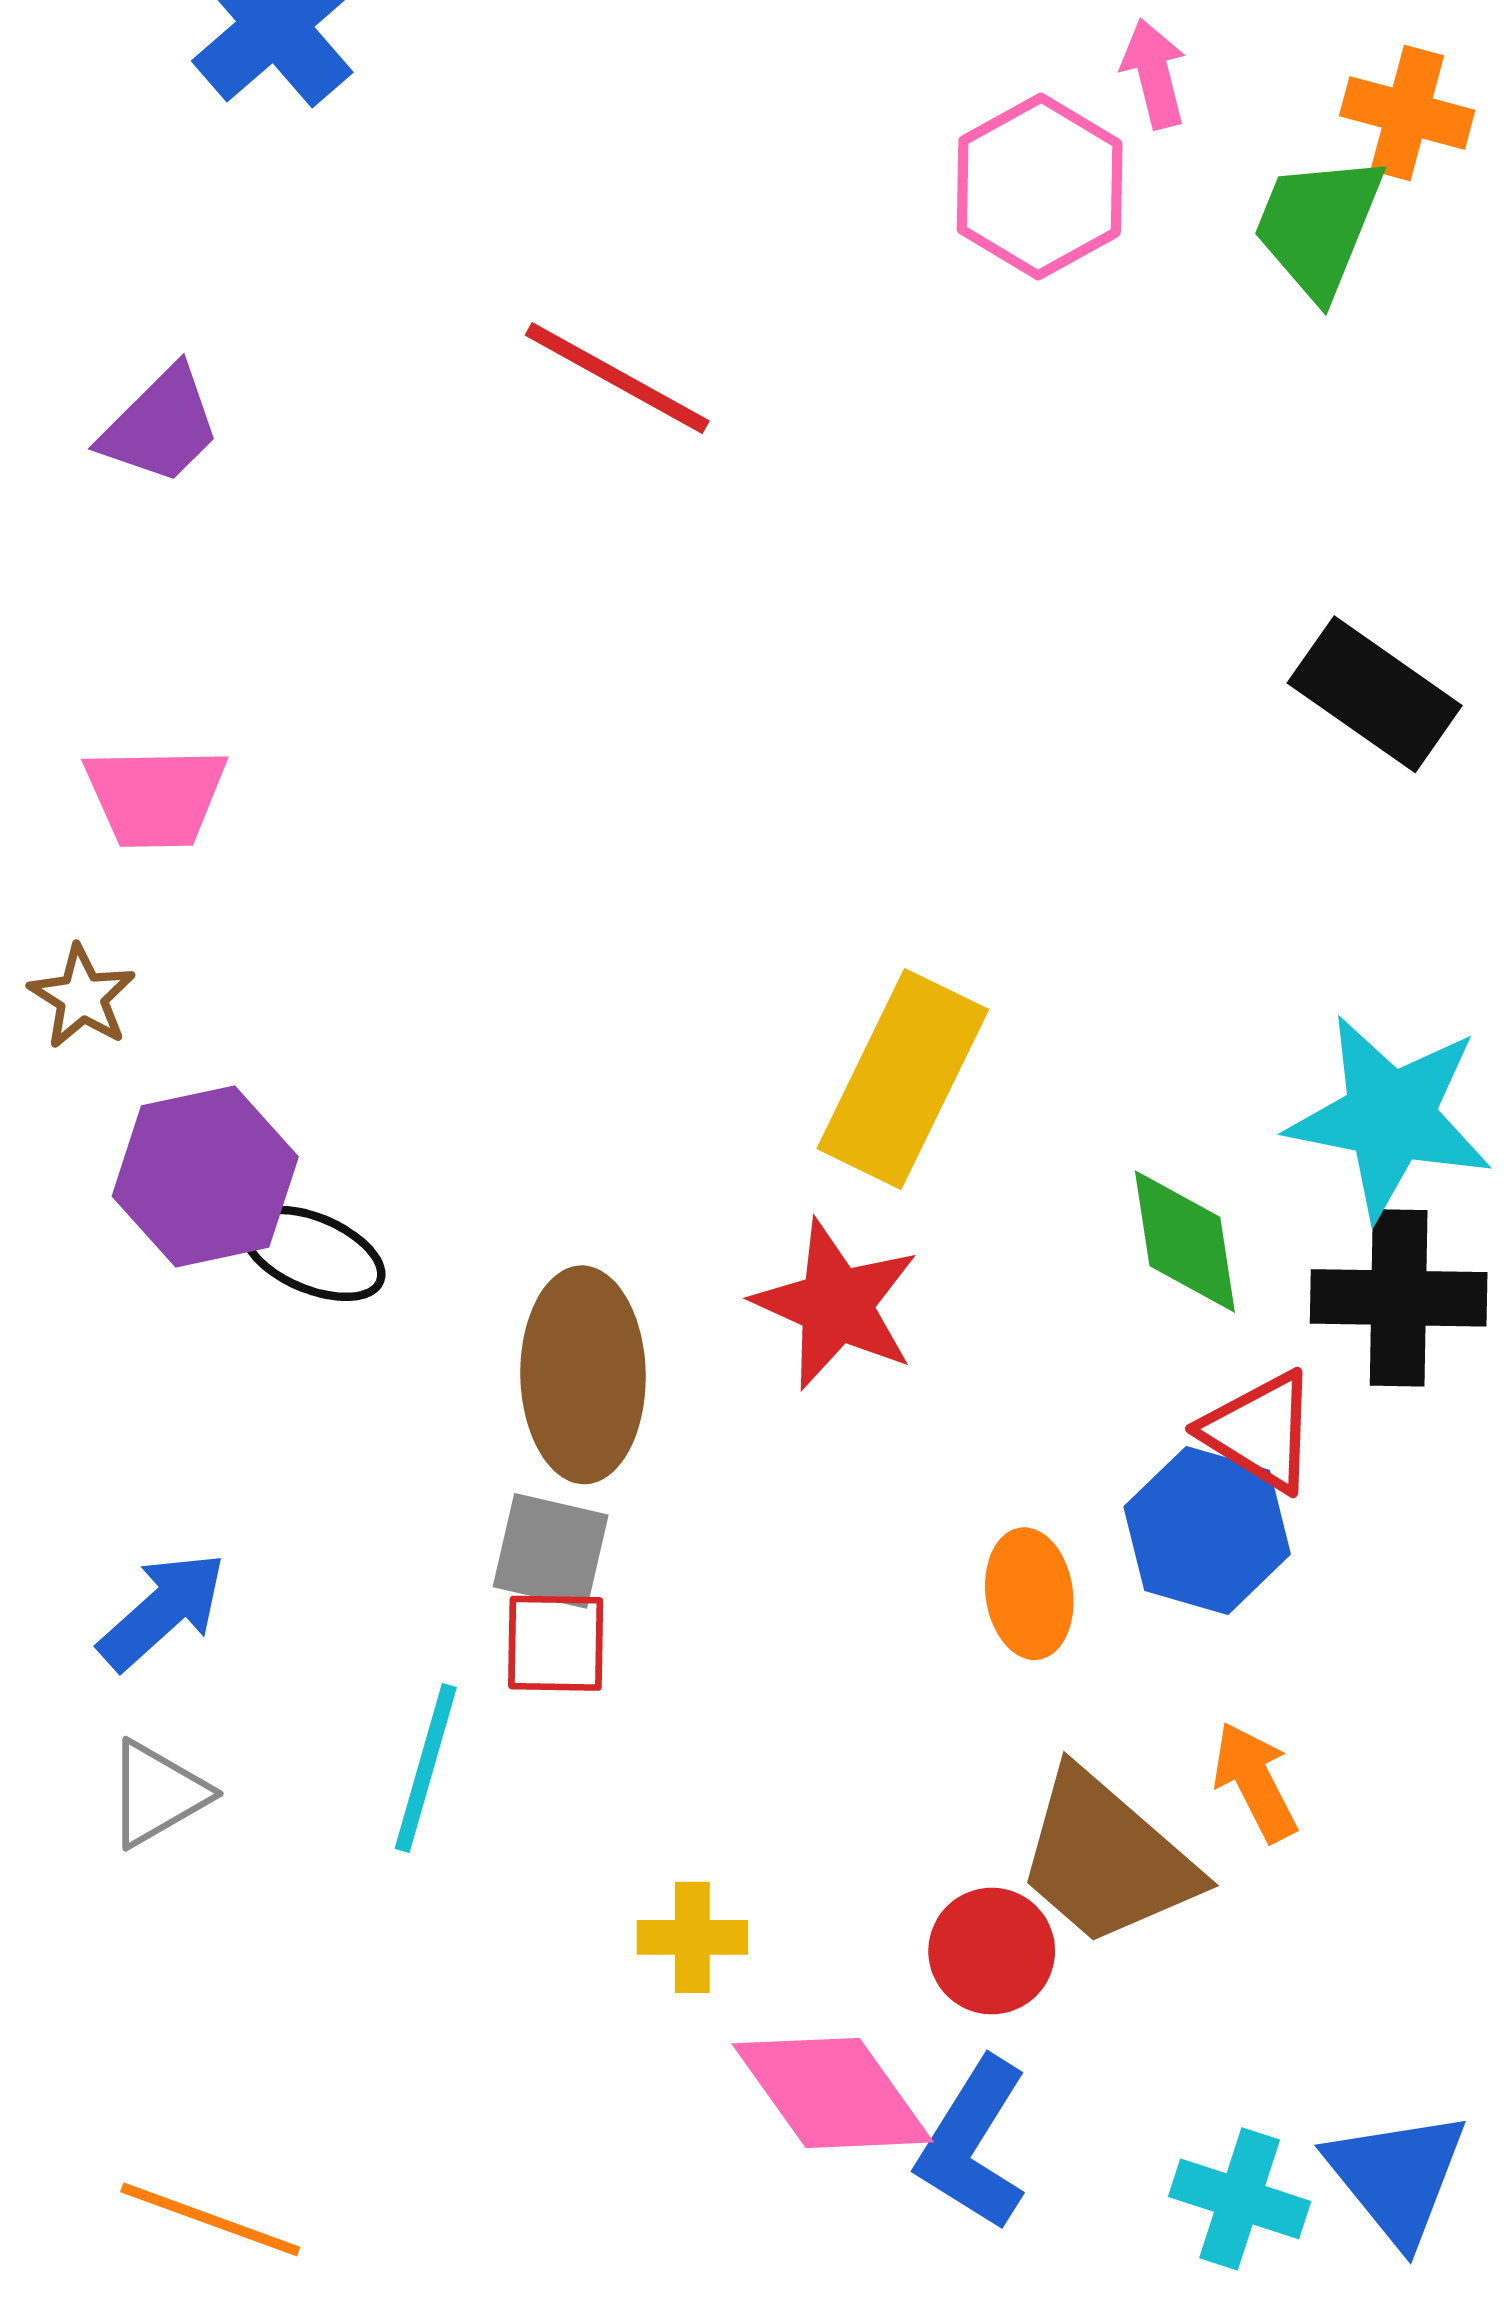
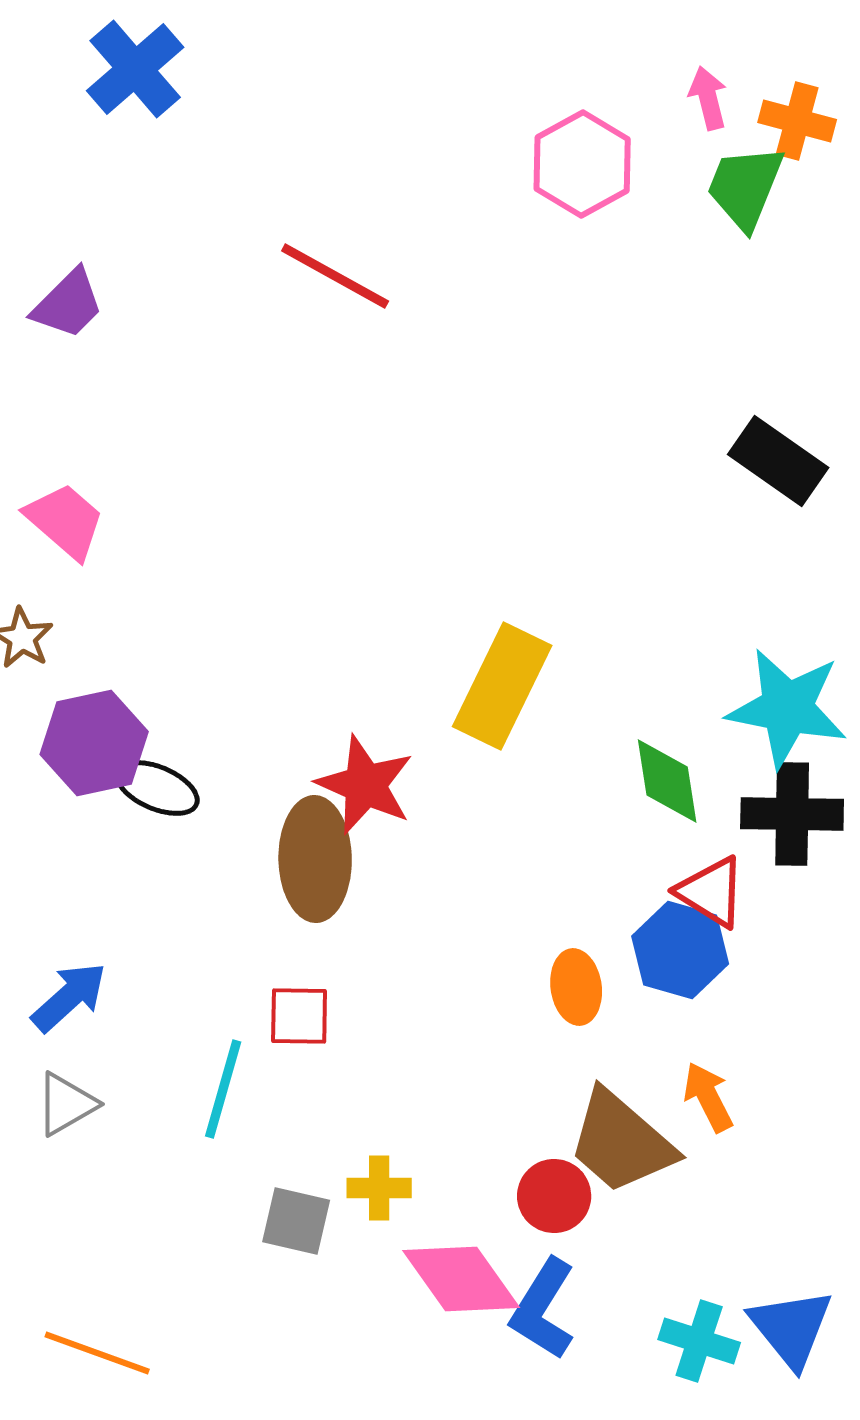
pink arrow: (1154, 74) -> (708, 98), moved
pink trapezoid: (156, 797) -> (65, 521), turned -138
red star: (836, 1305) -> (365, 785), moved
gray square: (551, 1551) -> (296, 1221), moved

